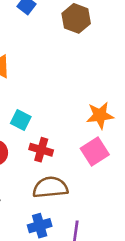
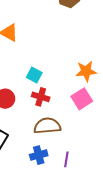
cyan square: (21, 120) -> (34, 75), moved

